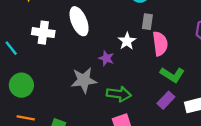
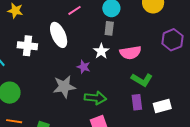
gray rectangle: (147, 22) -> (109, 28), moved
pink semicircle: (160, 44) -> (130, 53), turned 90
purple rectangle: (166, 100) -> (137, 102), turned -49

